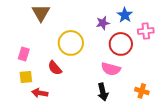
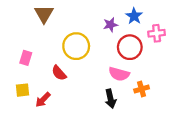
yellow square: (26, 77) -> (23, 90), moved
orange cross: (142, 91) -> (142, 89), moved, turned -32
red arrow: (40, 93) -> (43, 100), turned -56

